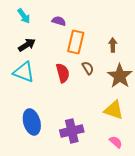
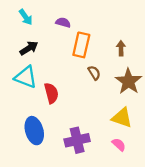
red semicircle: (63, 73) -> (51, 93), moved
pink semicircle: (116, 142) -> (119, 145), moved

